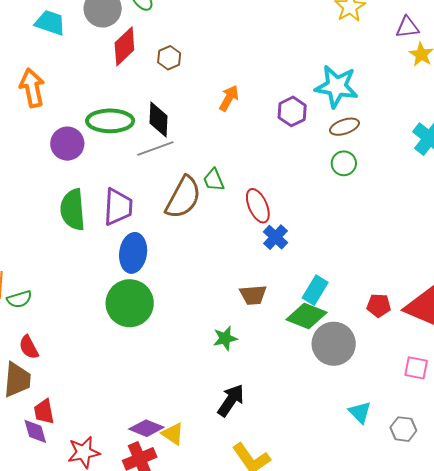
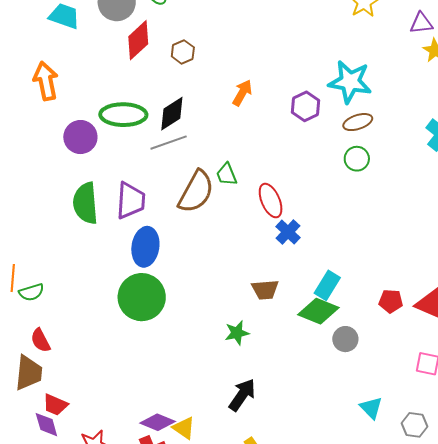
black diamond: (159, 120) -> (172, 114), turned 54
gray circle: (334, 344) -> (345, 339), size x0.6
red trapezoid: (44, 412) -> (55, 405), turned -56

